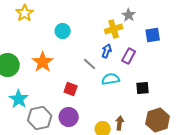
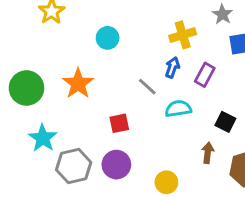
gray star: (129, 15) -> (222, 14), moved
black square: (143, 88) -> (225, 122), turned 32
red square: (71, 89) -> (119, 123), turned -32
brown arrow: (120, 123) -> (208, 153), moved

